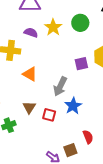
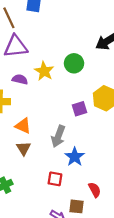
brown triangle: (29, 107) -> (24, 148), moved
red square: (49, 115) -> (55, 179), moved
brown square: (70, 150) -> (76, 206), turned 32

